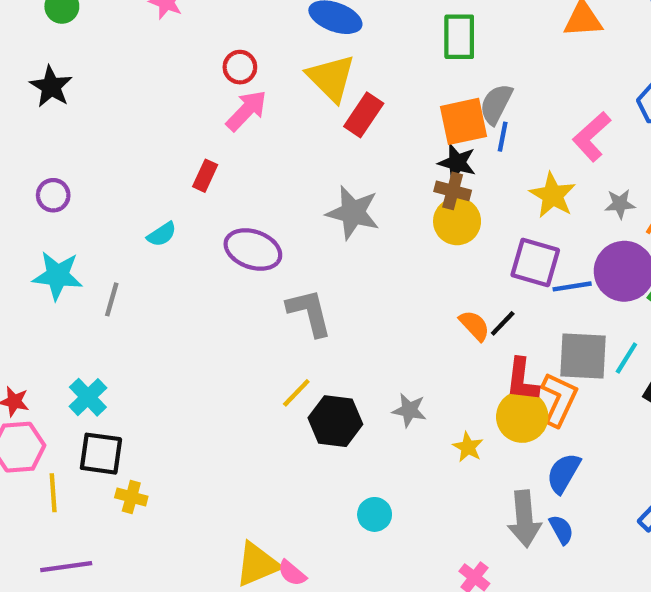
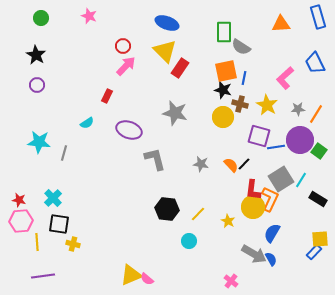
gray semicircle: (496, 104) -> (241, 47), moved, turned -84
brown cross: (453, 191) -> (240, 104), moved
purple circle: (53, 195) -> (37, 85), moved
gray square: (583, 356) -> (281, 179), turned -35
yellow line: (296, 393) -> (198, 214), moved
gray star: (409, 410) -> (201, 164), moved
cyan circle: (375, 514) -> (189, 241), moved
gray arrow: (524, 519) -> (254, 254), turned -55

